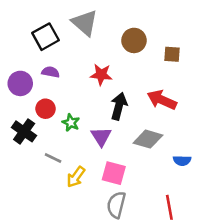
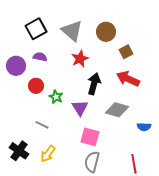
gray triangle: (85, 23) -> (72, 31), moved
brown square: (172, 54) -> (126, 52), moved, turned -32
red star: (101, 75) -> (80, 59), turned -30
black cross: (24, 131) -> (19, 151), moved
yellow arrow: (76, 177) -> (48, 154), moved

